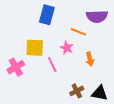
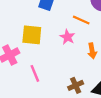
pink line: (52, 64) -> (35, 73), moved

